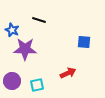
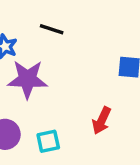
red arrow: (68, 73) -> (102, 121), turned 140

